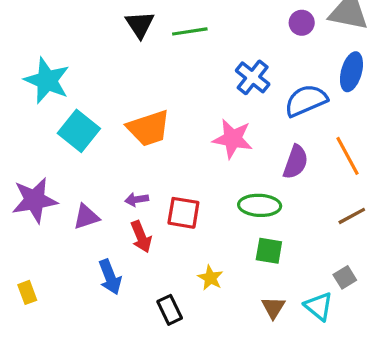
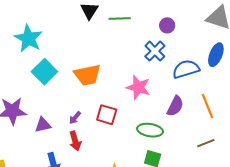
purple circle: (302, 23) -> (167, 25), moved
purple arrow: (137, 199) -> (75, 118), turned -48
red square: (183, 213) -> (107, 115), moved

